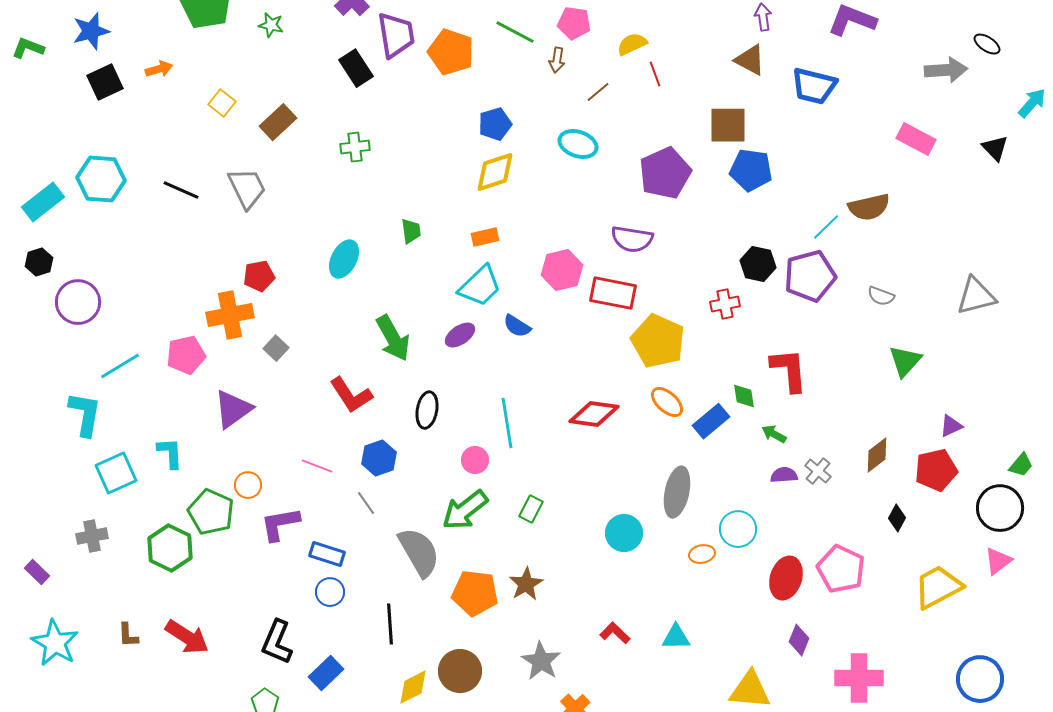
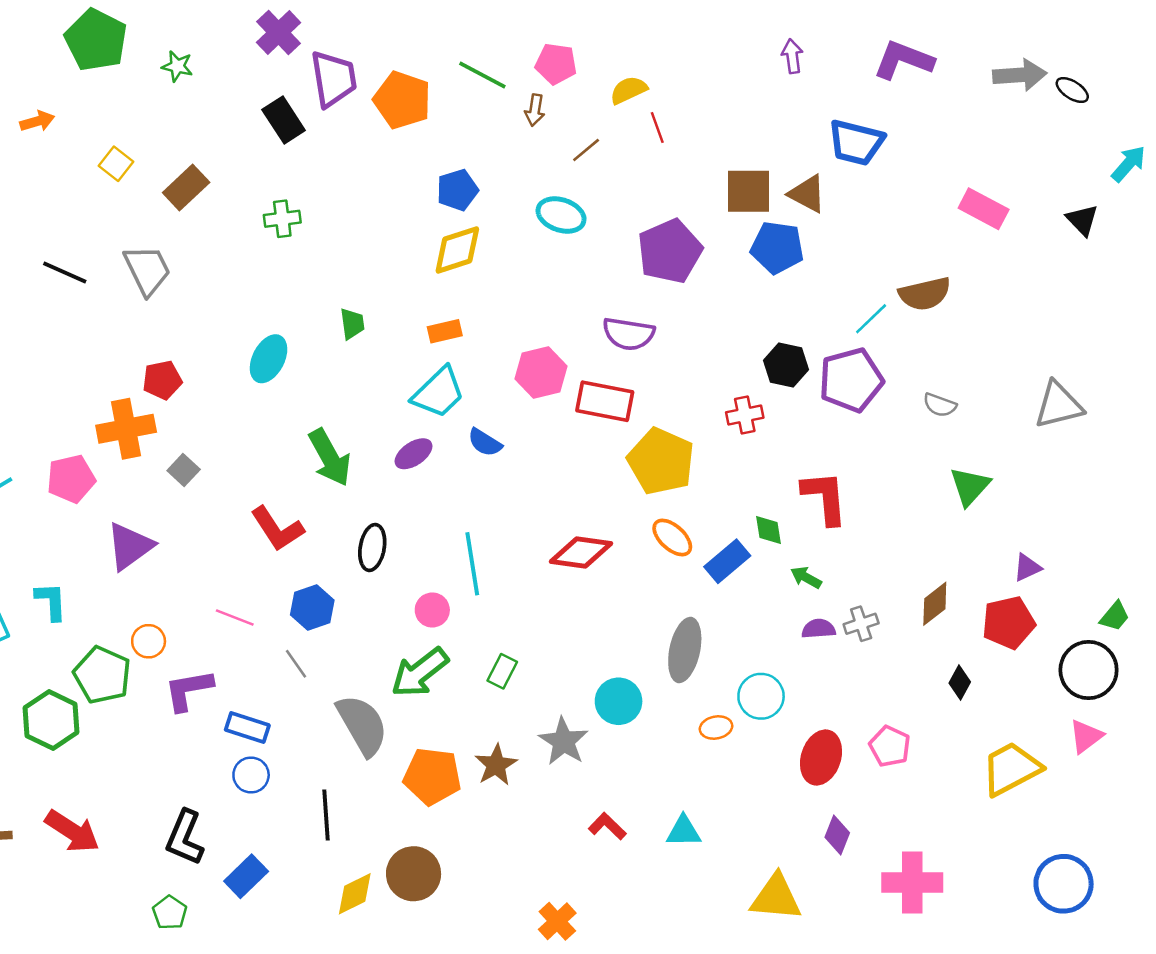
brown triangle: (750, 60) -> (807, 194), moved
gray arrow: (946, 70) -> (1020, 75), moved
gray cross: (818, 471) -> (861, 624), turned 32
pink pentagon: (841, 569) -> (890, 746), size x0.7
gray star: (541, 661) -> (564, 741), moved

